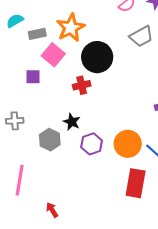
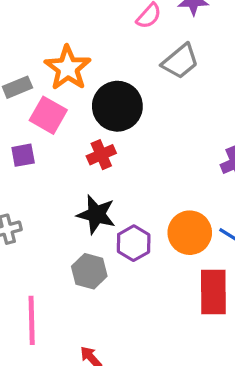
black star: (72, 122) -> (96, 214), size x1.4
gray hexagon: (50, 140) -> (89, 271), moved

